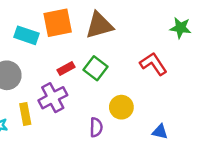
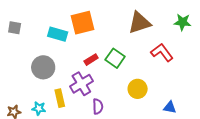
brown triangle: (99, 25) -> (140, 23), moved
purple semicircle: (96, 127) -> (98, 106), moved

